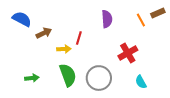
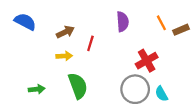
brown rectangle: (158, 13) -> (181, 30), moved
brown arrow: (44, 33) -> (65, 32), moved
yellow arrow: (64, 49) -> (64, 56), moved
gray circle: (99, 78) -> (135, 89), moved

